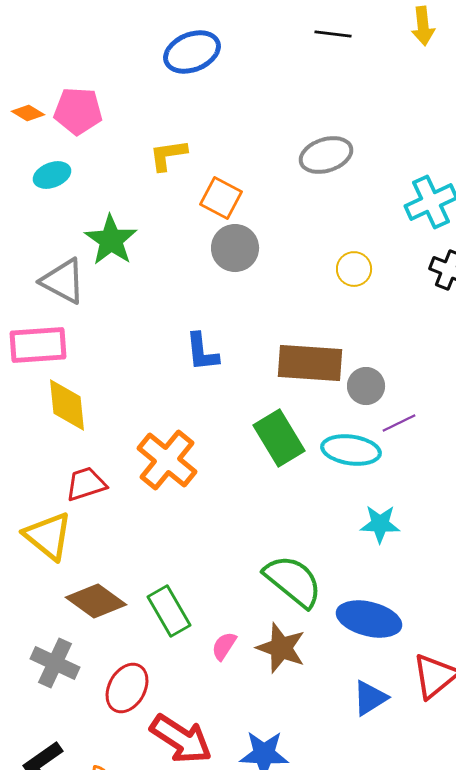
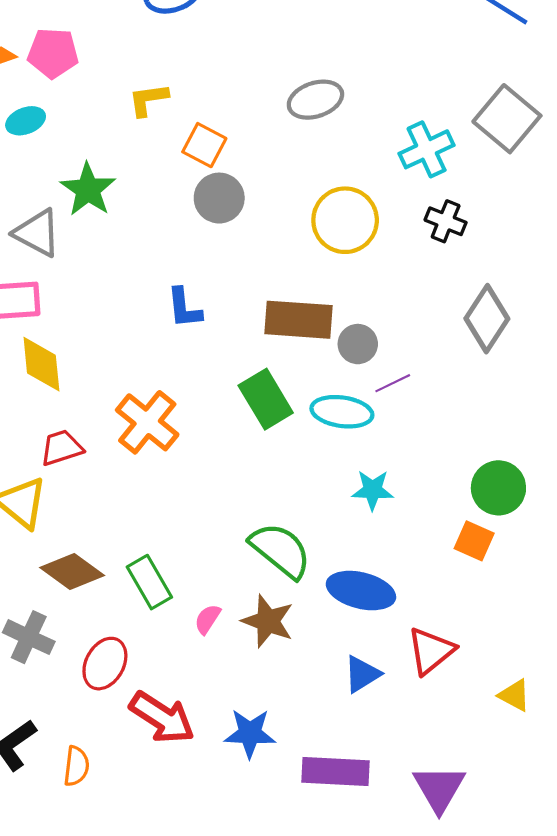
yellow circle: (354, 269) -> (345, 220), size x1.8

